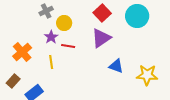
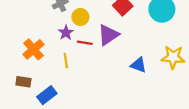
purple triangle: (101, 38) -> (108, 35), moved
yellow star: (147, 75) -> (173, 57), moved
brown rectangle: (13, 81) -> (23, 82), turned 56

